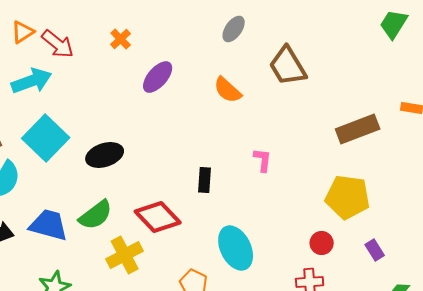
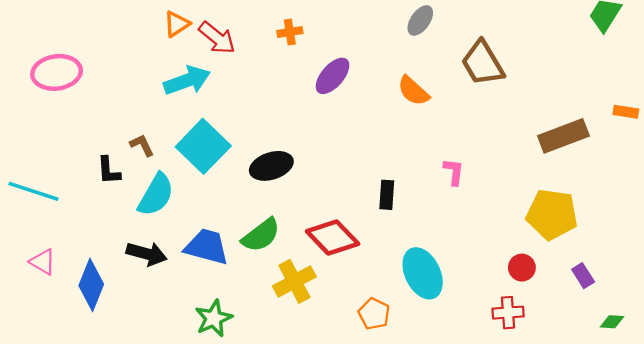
orange cross: (121, 39) -> (290, 32), turned 35

